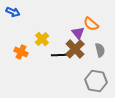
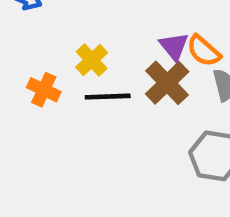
orange semicircle: (91, 24) -> (204, 51), moved
black line: (61, 55) -> (108, 97), moved

